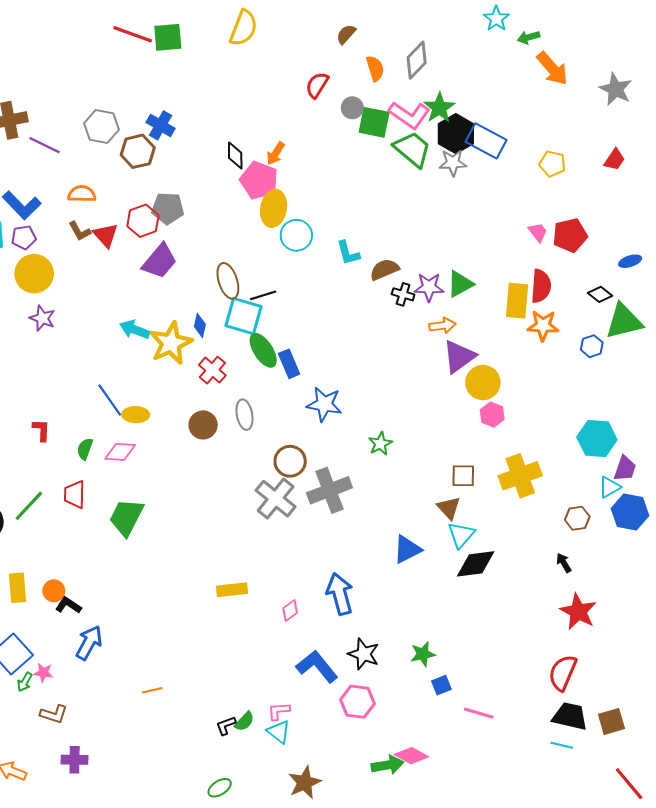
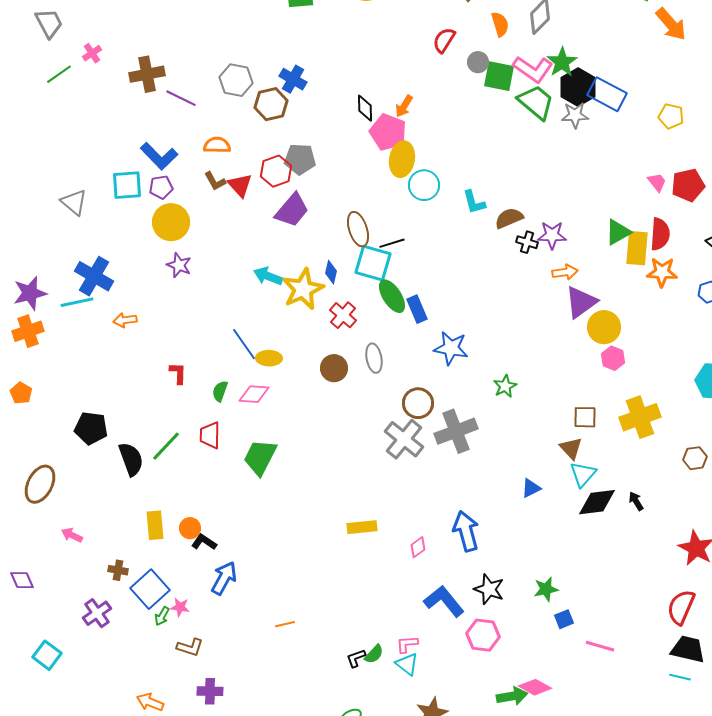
green triangle: (460, 284) -> (618, 232), moved
blue triangle: (407, 549) -> (531, 488), size x0.7
black arrow: (564, 563) -> (636, 501), moved

